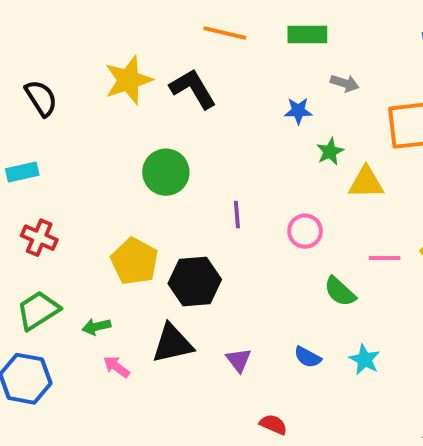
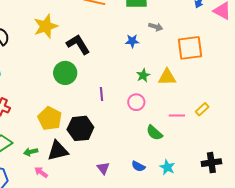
black L-shape: (193, 89) -> (78, 44), moved
green star: (330, 151) -> (143, 75), moved
black triangle: (172, 344) -> (58, 151), moved

